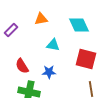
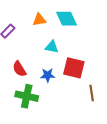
cyan diamond: (79, 25) -> (66, 19), moved
red square: (86, 59) -> (74, 68), moved

